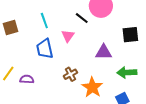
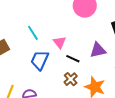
black line: (82, 18) -> (73, 59), moved
blue trapezoid: (45, 49) -> (40, 60), turned 50

